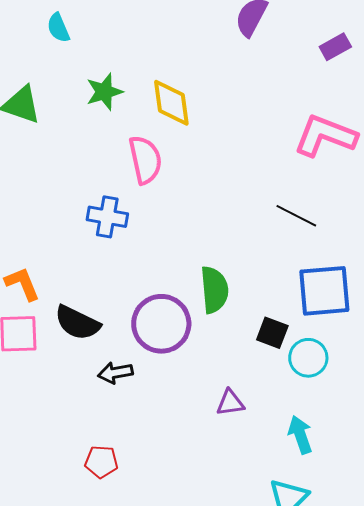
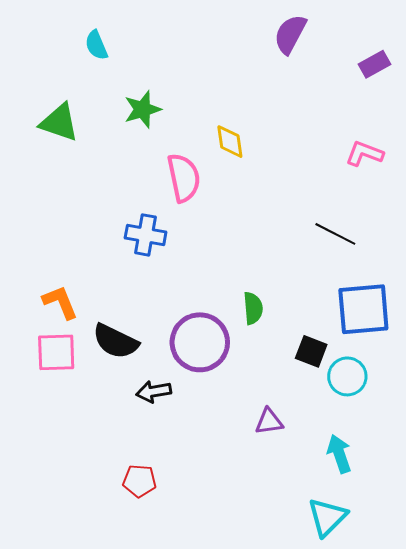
yellow diamond: (171, 103) -> (230, 142), moved, size x0.7
pink L-shape: (325, 136) -> (364, 154), size x0.6
green semicircle: (214, 290) -> (253, 308), size x0.7

